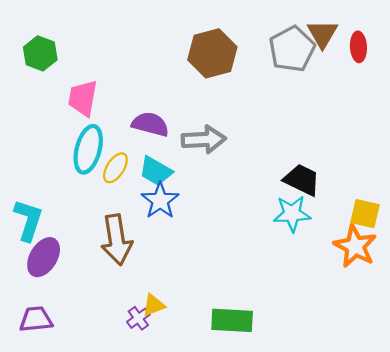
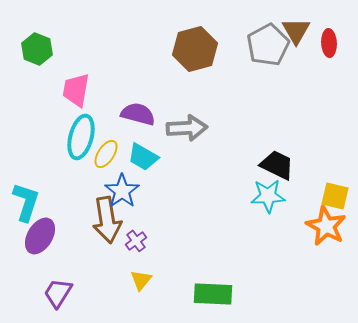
blue star: (160, 201) -> (122, 191), moved
yellow triangle: (154, 305) -> (141, 280), turned -30
purple cross: (138, 318) -> (136, 241), moved
purple trapezoid: (36, 319) -> (58, 293), moved, turned -52

